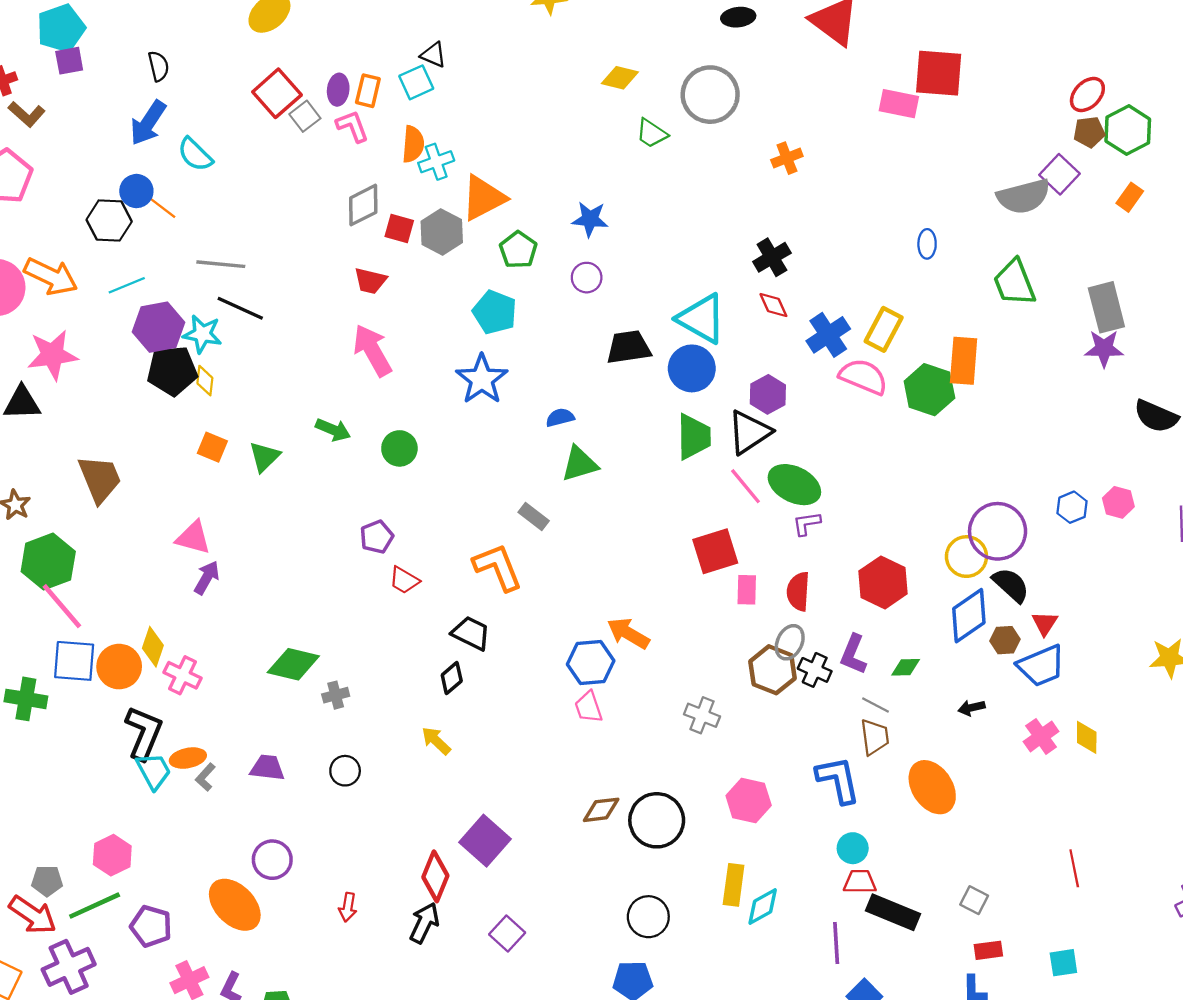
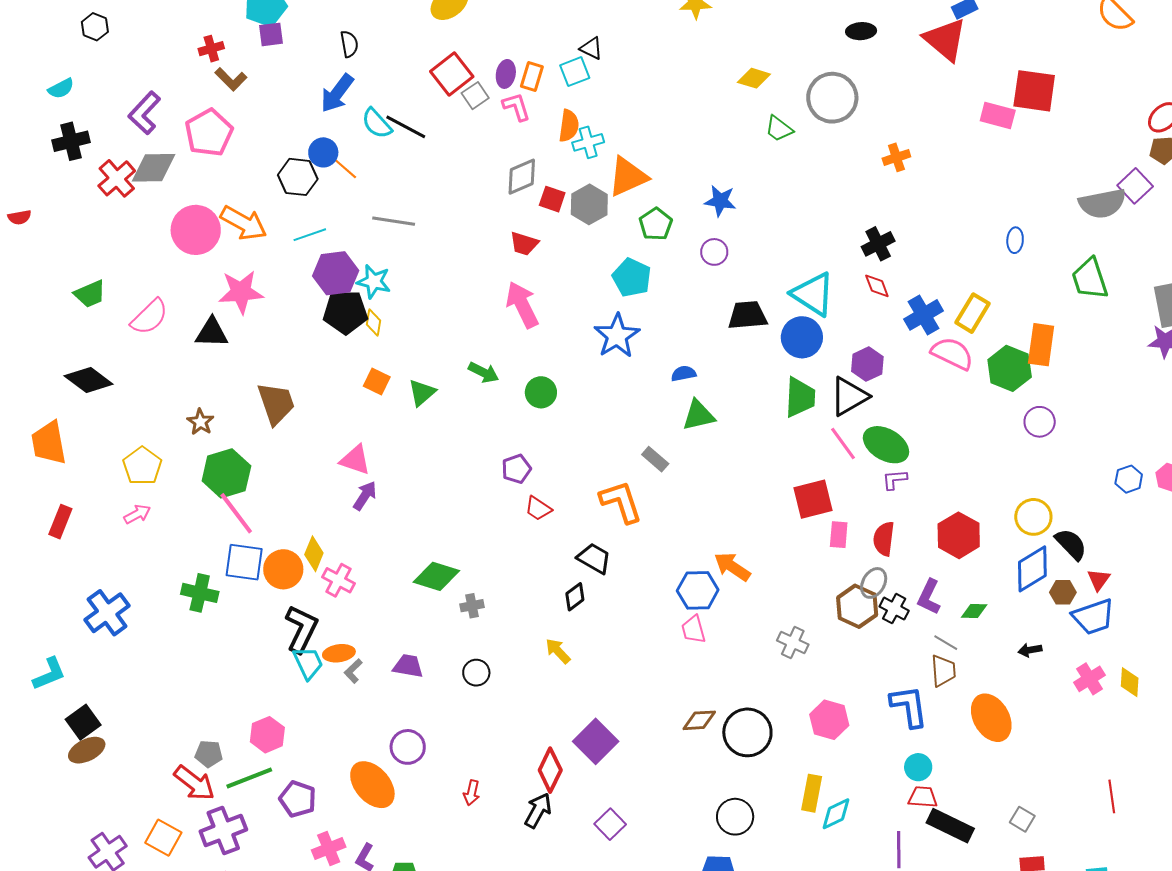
black line: (240, 308) -> (406, 127), moved
purple circle: (998, 531) -> (1040, 422), moved, size x0.6

